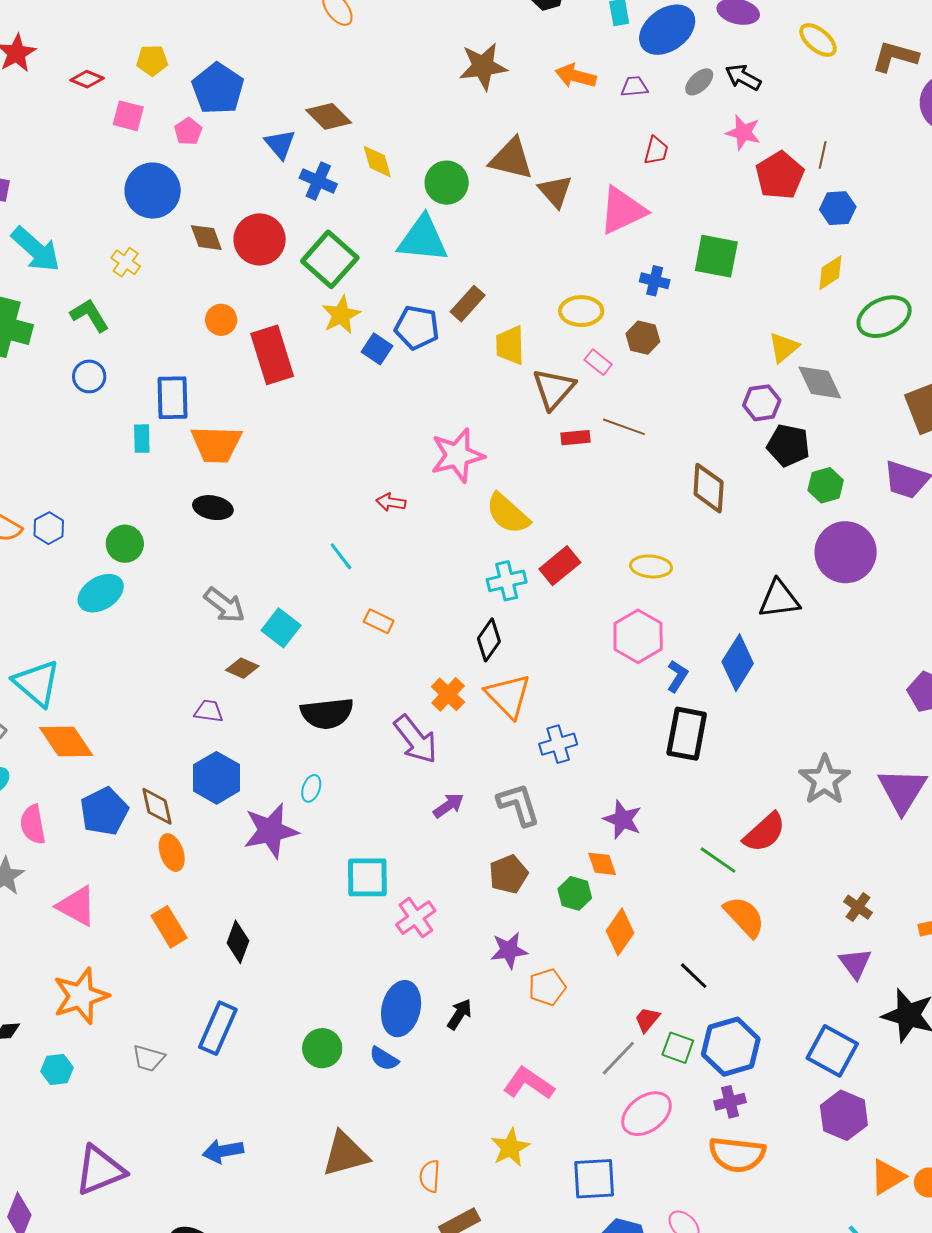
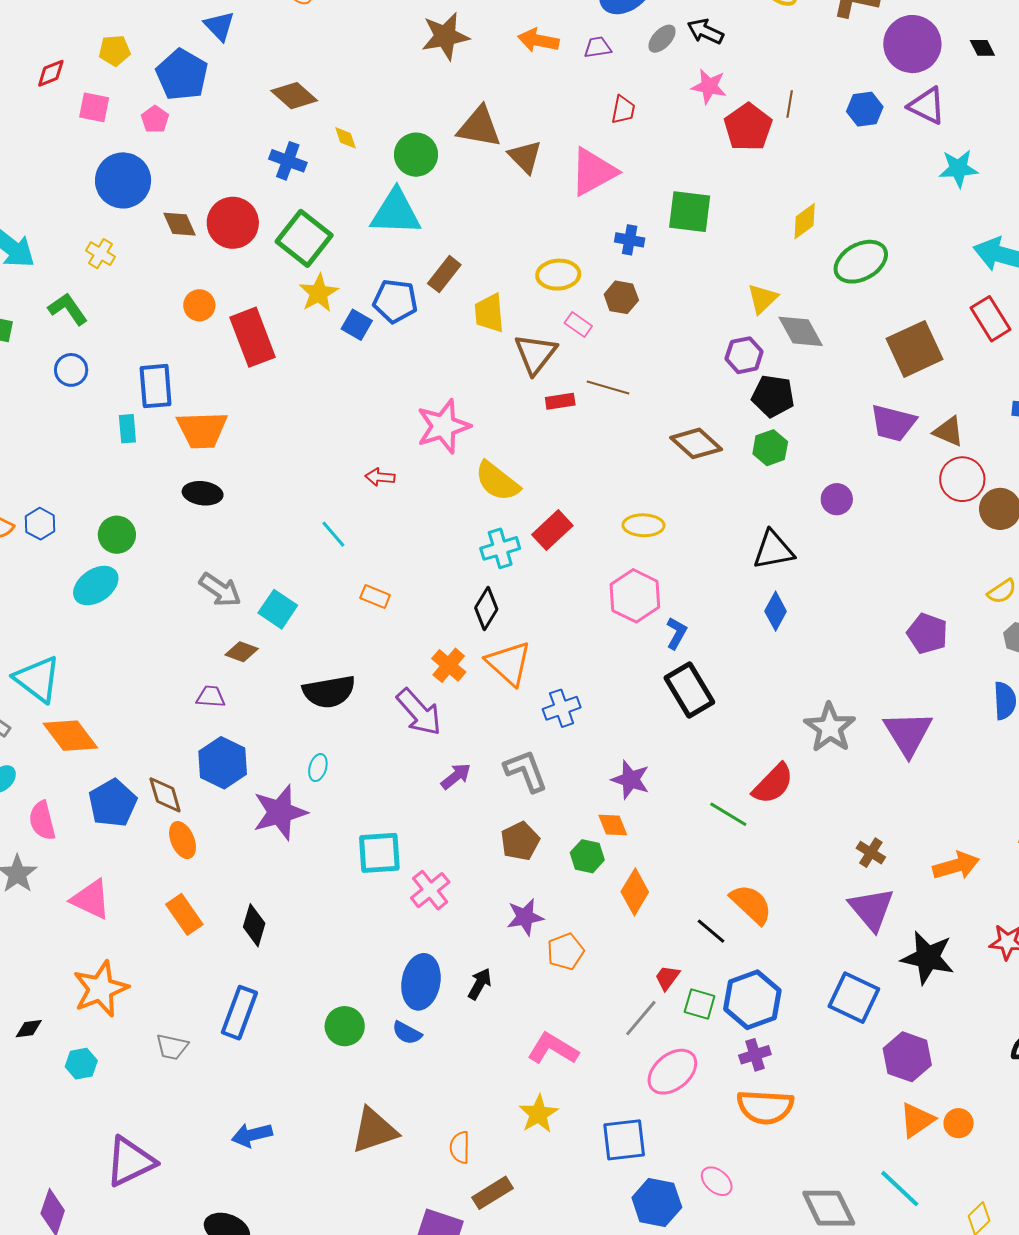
red diamond: (87, 79) -> (51, 73), turned -40
blue triangle: (280, 144) -> (219, 26), moved
yellow diamond: (377, 162) -> (346, 138), size x0.7
blue hexagon: (838, 208) -> (865, 109), moved
green hexagon: (826, 485) -> (770, 448), moved
brown diamond: (709, 488) -> (696, 443), turned -48
purple circle: (846, 552) -> (837, 499), size x0.5
blue diamond: (738, 663) -> (776, 611), moved, size x0.7
black rectangle: (687, 734) -> (689, 690), turned -38
orange semicircle: (744, 917) -> (751, 904), moved
purple triangle: (855, 963) -> (872, 909), size x1.4
purple hexagon: (844, 1115) -> (907, 1057), moved

